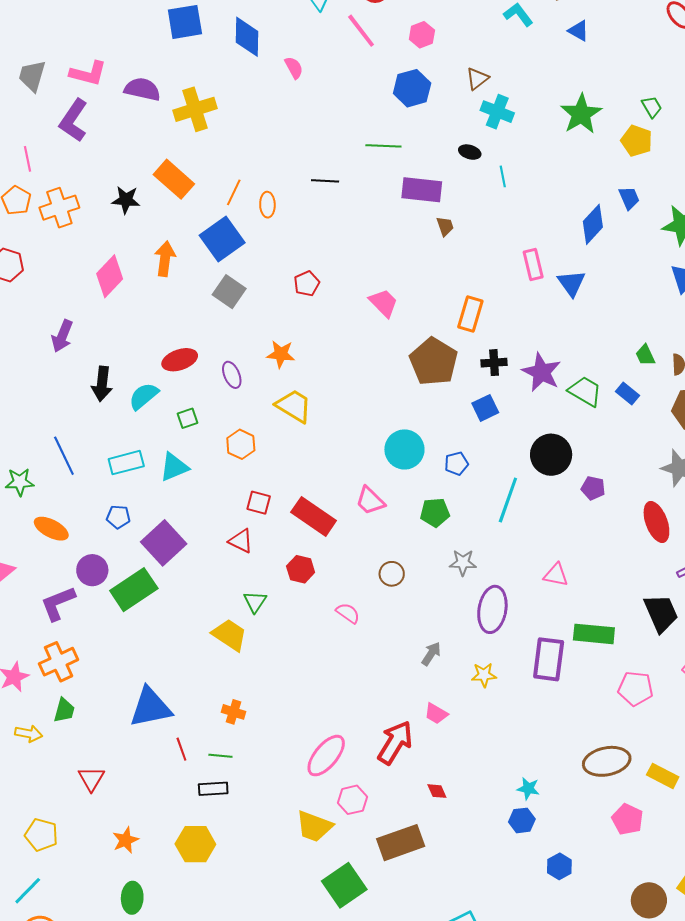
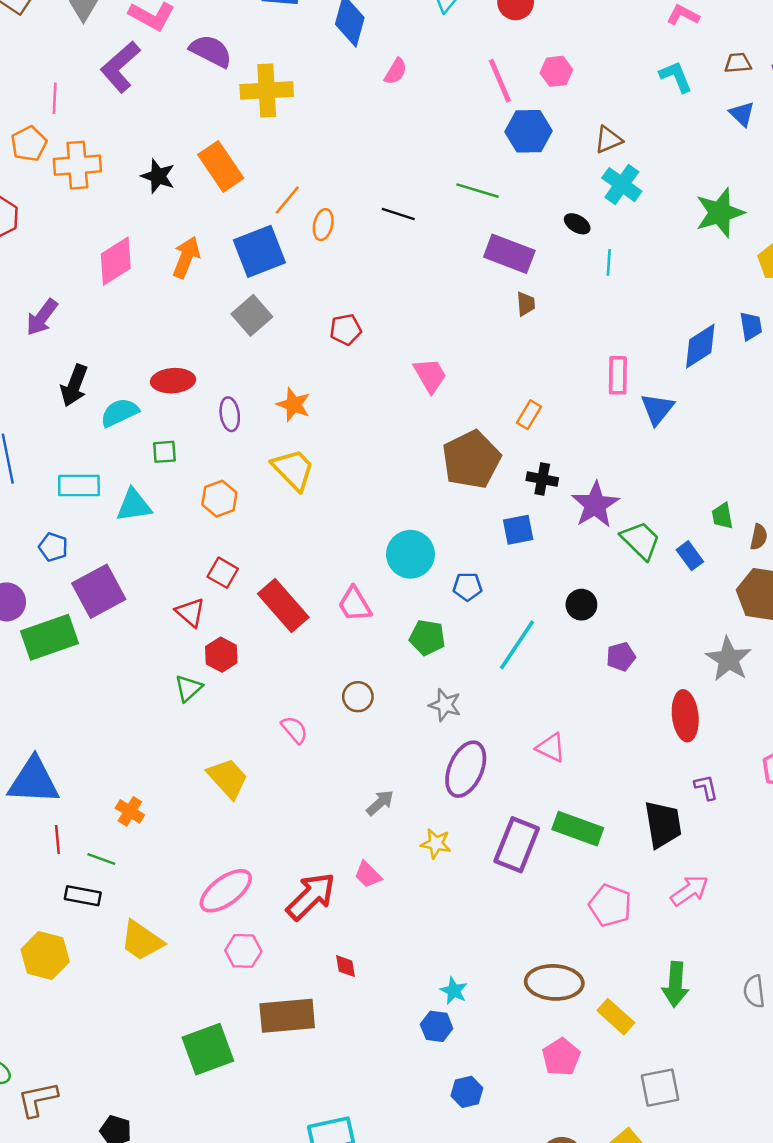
pink line: (361, 31) -> (500, 81), moved
pink semicircle: (294, 68) -> (396, 71), turned 45
orange rectangle: (470, 314) -> (529, 415), size x0.7
black circle: (551, 455) -> (581, 605), size x0.6
purple pentagon: (593, 488) -> (621, 657), turned 30
red hexagon: (301, 569) -> (221, 655), moved
yellow trapezoid: (230, 635) -> (228, 778), moved
yellow trapezoid: (314, 826) -> (142, 941), moved

